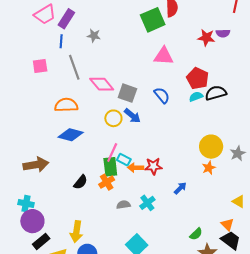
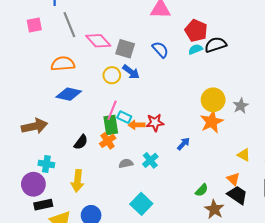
orange star: (209, 168) -> (212, 122), size x1.6
cyan cross: (26, 204) -> (46, 164), moved
yellow arrow: (76, 232) -> (77, 181), moved
black rectangle: (41, 241) -> (43, 205), turned 30

